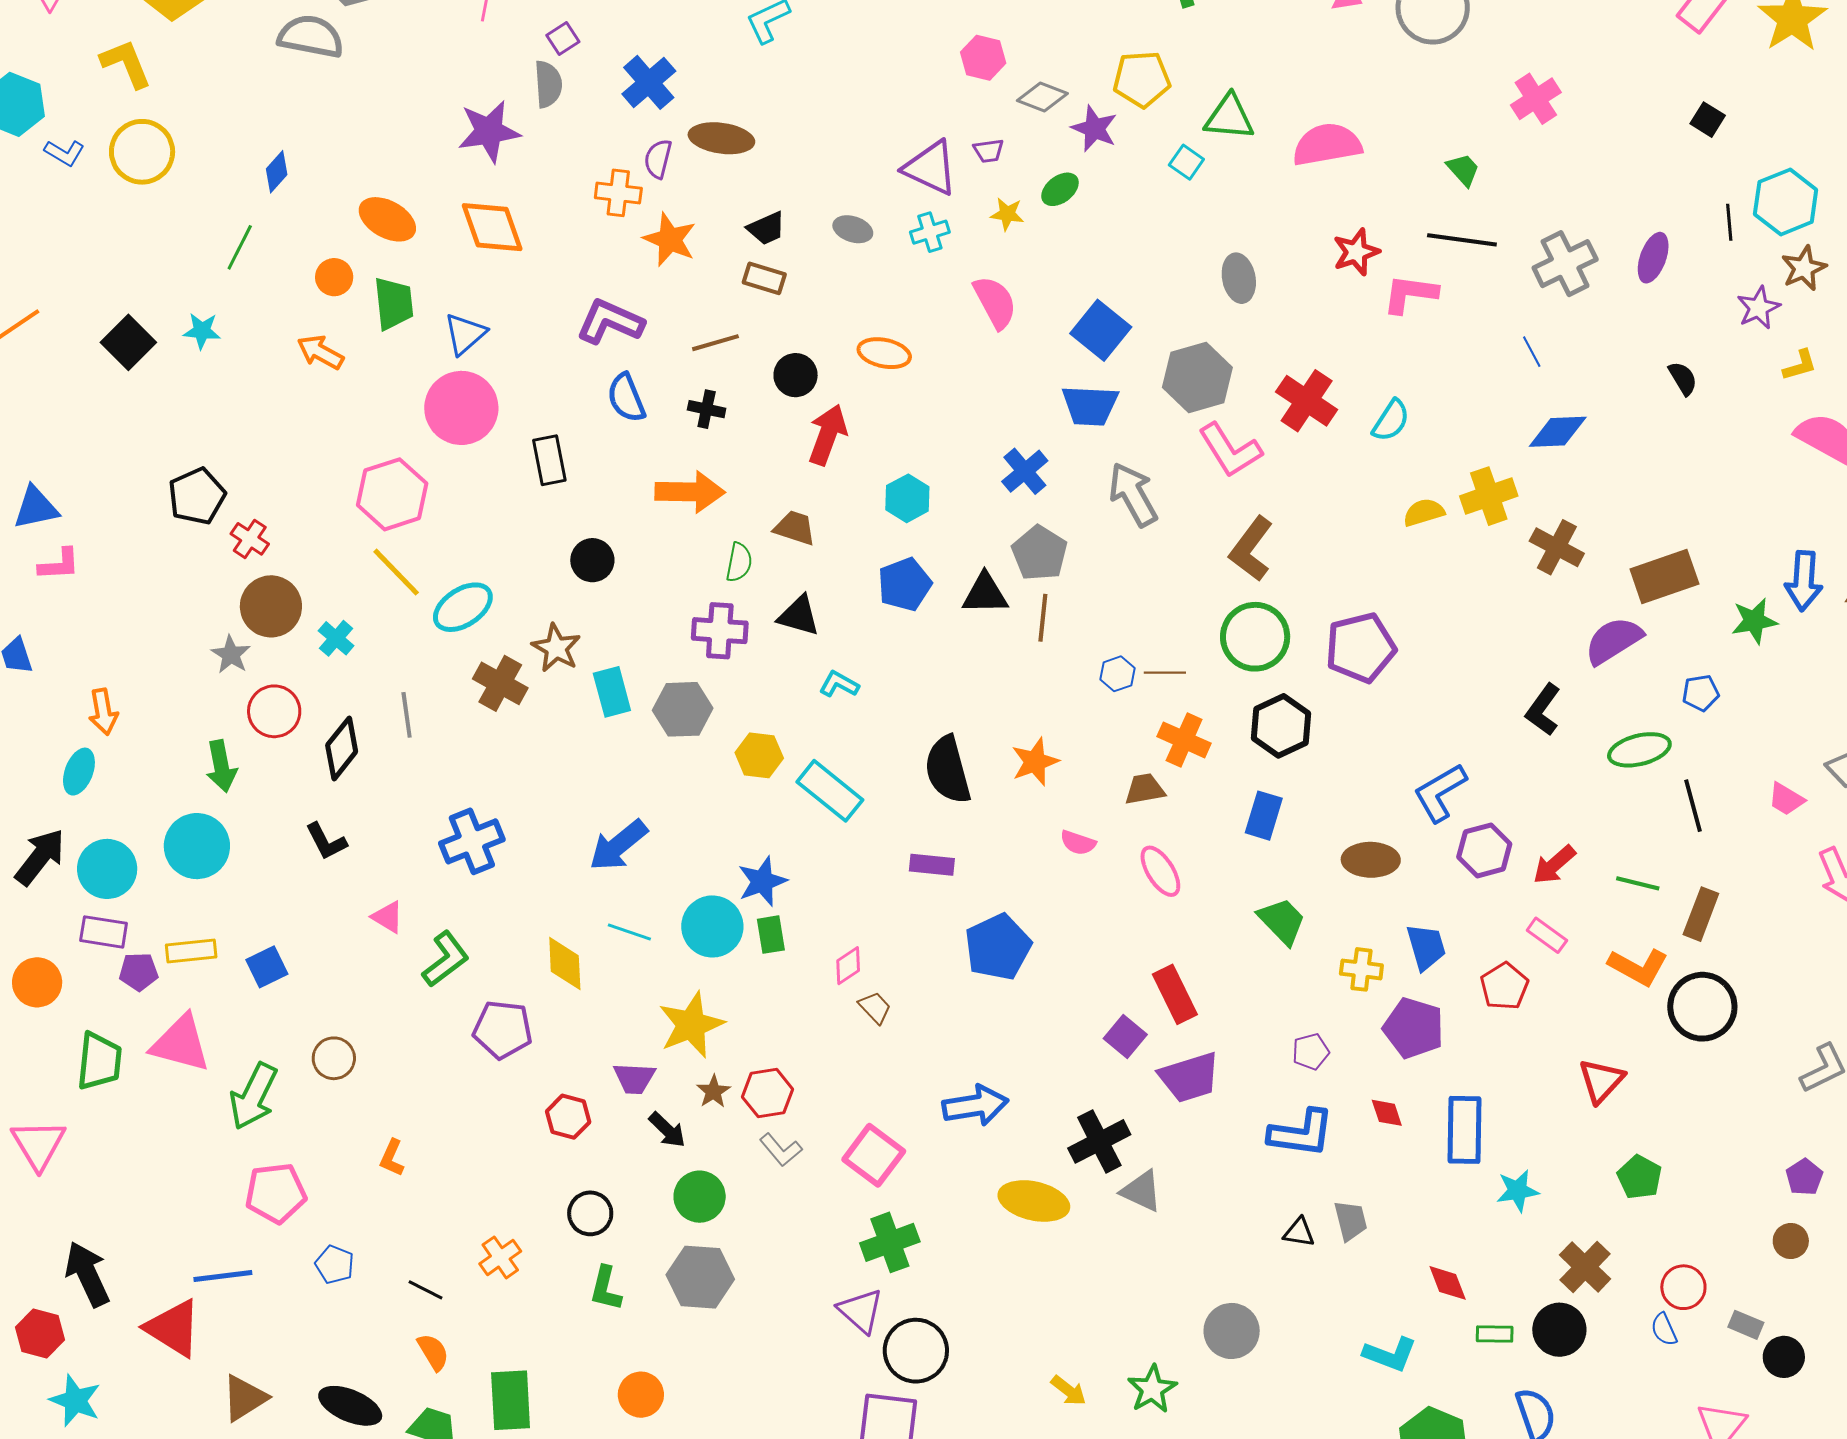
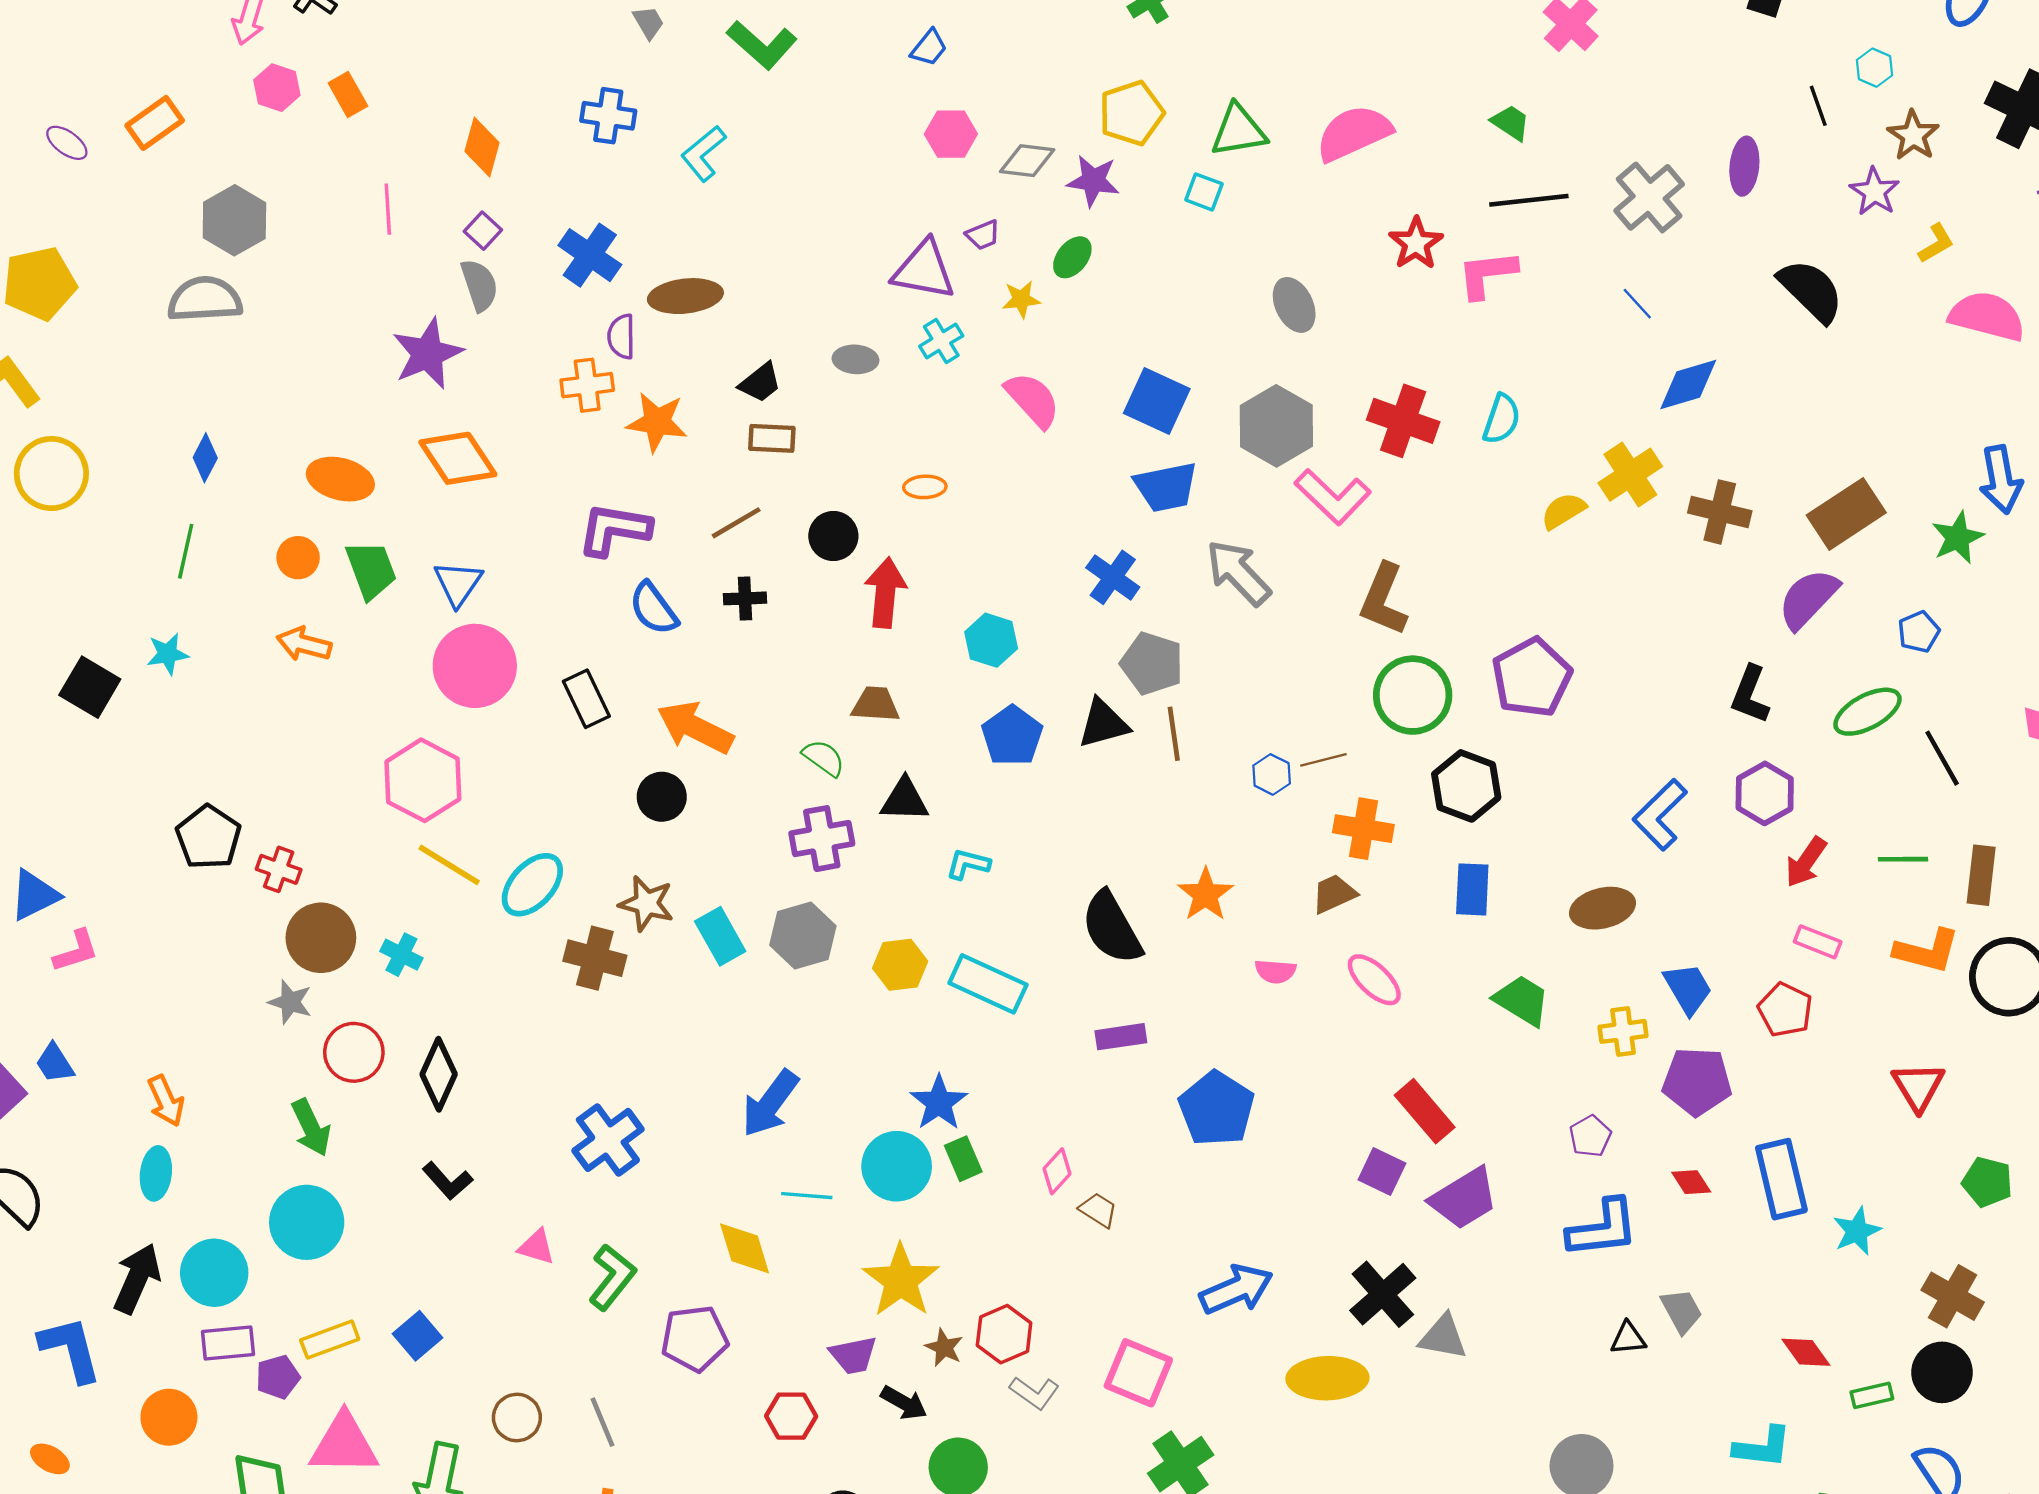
cyan hexagon: (1786, 202) -> (1875, 68), size x0.5
orange ellipse: (884, 353) -> (925, 487), size x0.7
black semicircle: (1683, 378) -> (1811, 291), size x1.8
orange arrow: (690, 492) -> (695, 728), moved, turned -140
green semicircle: (739, 562) -> (824, 758), turned -51
gray line: (407, 715) -> (603, 1422), moved
purple hexagon: (1484, 850) -> (1765, 793), moved

